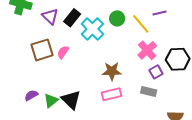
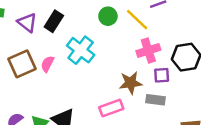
cyan cross: (92, 29) -> (81, 50), moved
pink cross: (147, 50) -> (148, 50), turned 30
brown star: (112, 71) -> (131, 83), moved
purple square: (156, 72) -> (162, 75), turned 32

